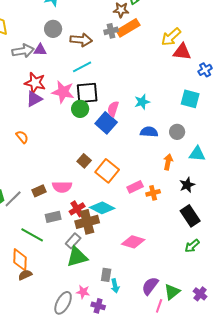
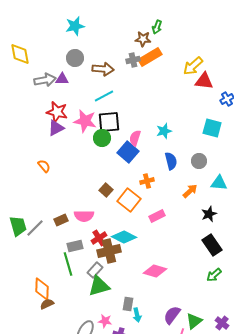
blue semicircle: (149, 132) -> (171, 161), turned 72
orange arrow: (168, 162) -> (190, 191), turned 35
orange cross: (153, 193) -> (147, 181), moved
green line: (32, 235) -> (68, 264), moved, turned 45

